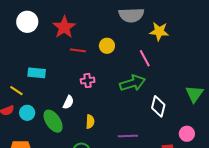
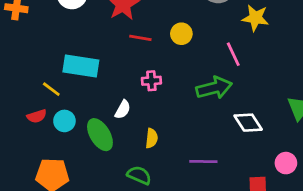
cyan rectangle: (37, 73) -> (81, 66), size x1.4
white diamond: (158, 106) -> (248, 123), turned -50

